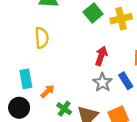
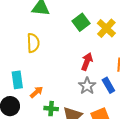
yellow cross: (121, 19) -> (106, 28), turned -36
green cross: (64, 109) -> (51, 109), turned -32

